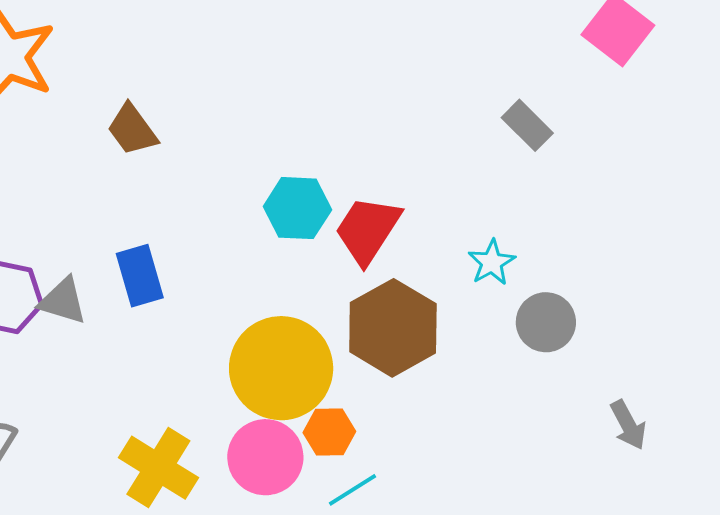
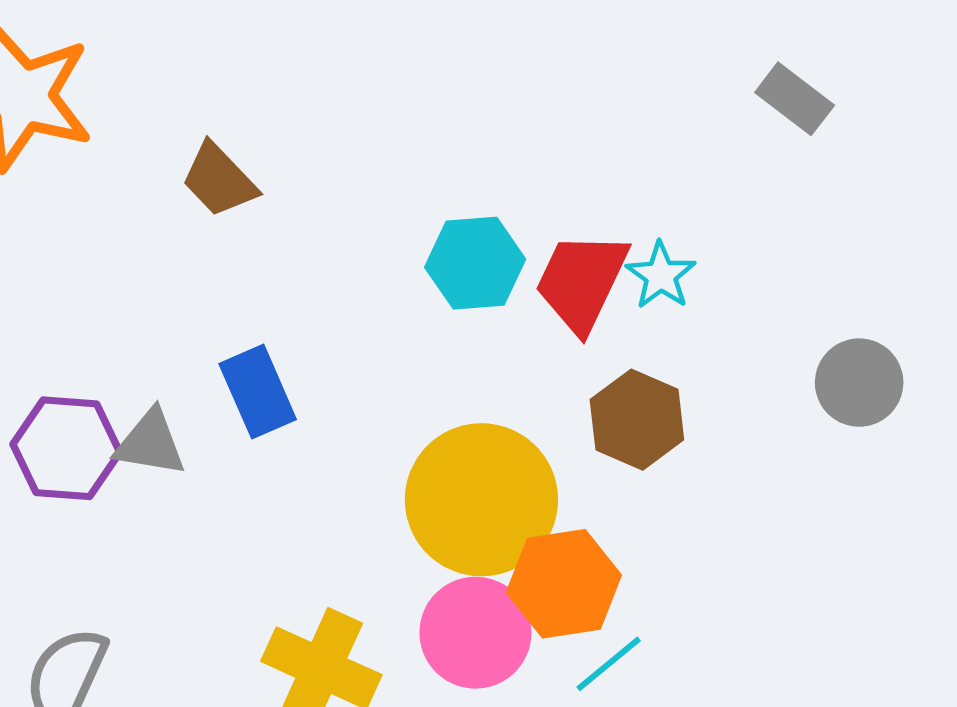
cyan star: (492, 262) -> (661, 275), moved
brown hexagon: (393, 328) -> (637, 420), size x0.7
orange hexagon: (329, 432) -> (564, 584), size x1.5

